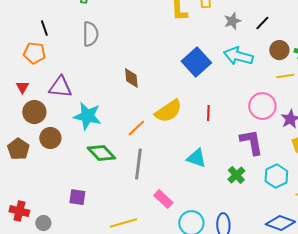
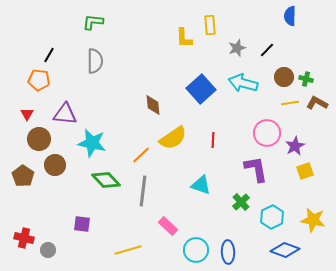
black line: (44, 28) -> (49, 55), turned 49
brown diamond: (131, 78) -> (153, 105), moved
cyan hexagon: (276, 176) -> (272, 217), moved

